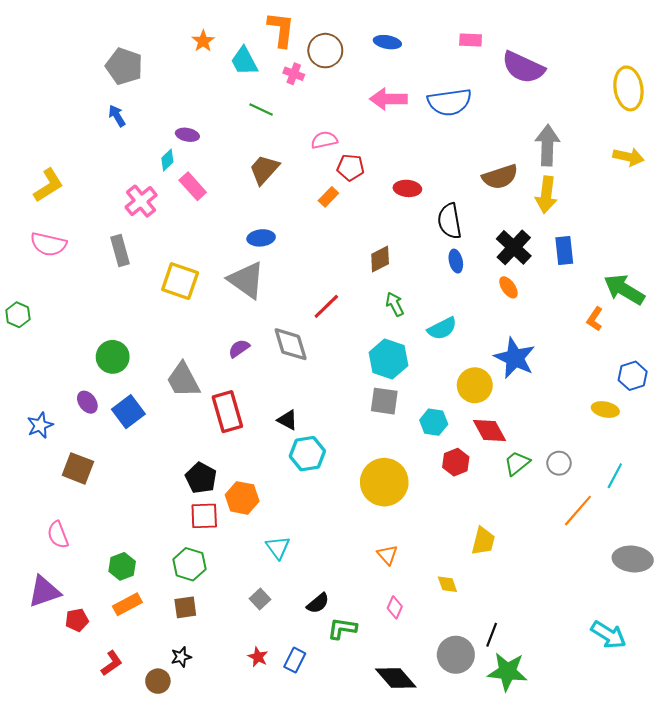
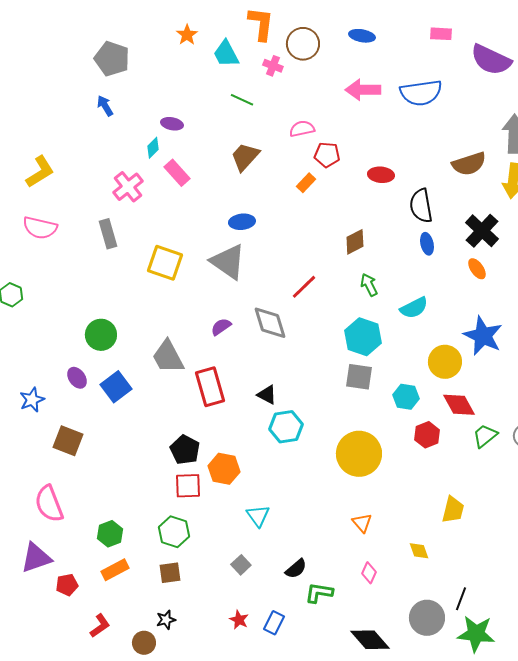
pink semicircle: (58, 535) -> (49, 504), size x1.4

